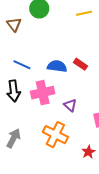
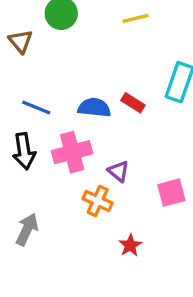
orange cross: (55, 135) -> (98, 201), moved, size x0.7
red star: (88, 152) -> (130, 245), moved

